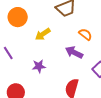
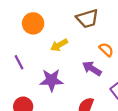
purple star: (39, 66) -> (51, 80), size x1.5

